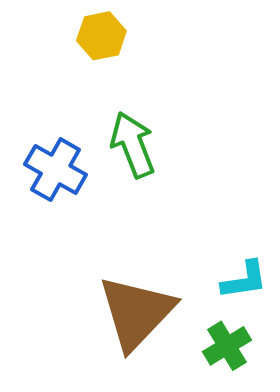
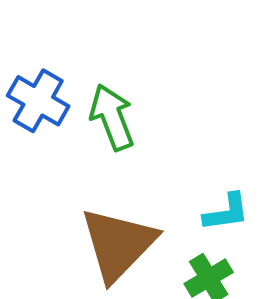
green arrow: (133, 145) -> (112, 117), moved

